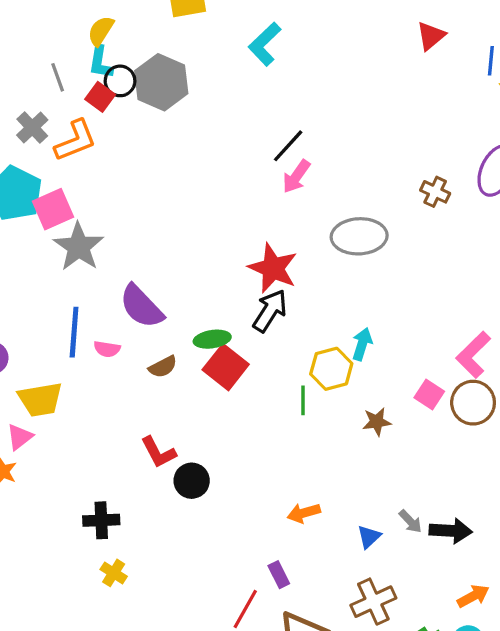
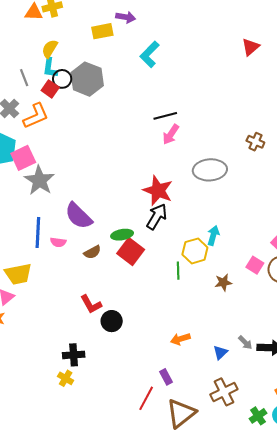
black line: (288, 146) -> (165, 116), turned 35
black cross: (101, 520) -> (74, 355), moved

